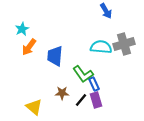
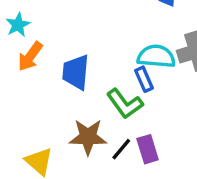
blue rectangle: (94, 84) -> (144, 79), moved
brown star: (62, 93) -> (88, 137), size x1.5

